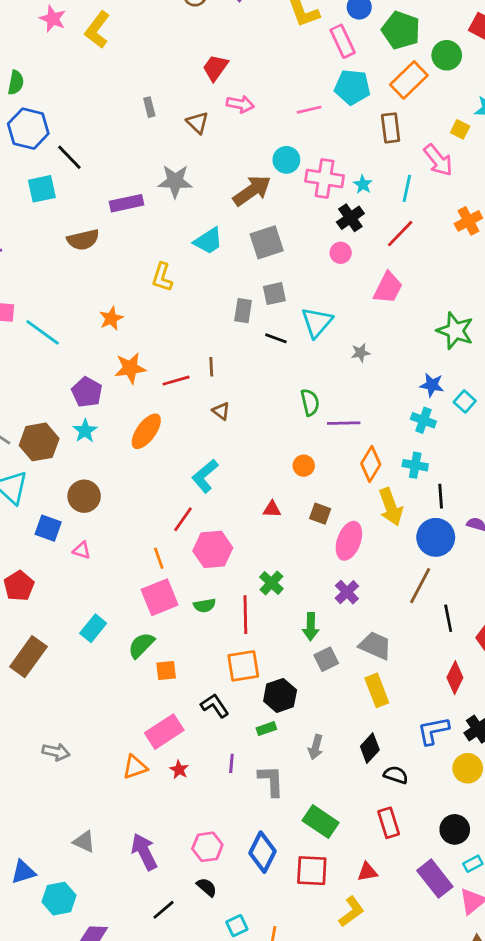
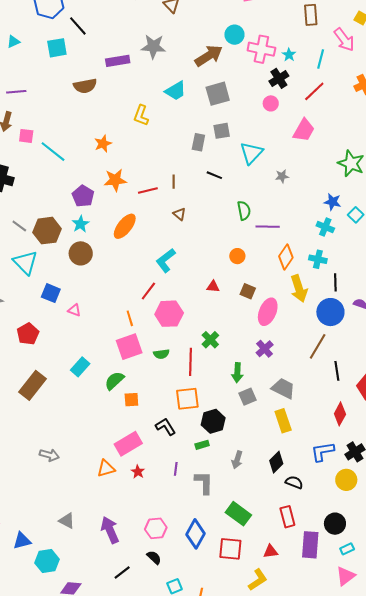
black line: (276, 338) -> (214, 175), moved
brown circle: (84, 496) -> (81, 253), moved
purple rectangle: (435, 879) -> (310, 545), moved, turned 40

